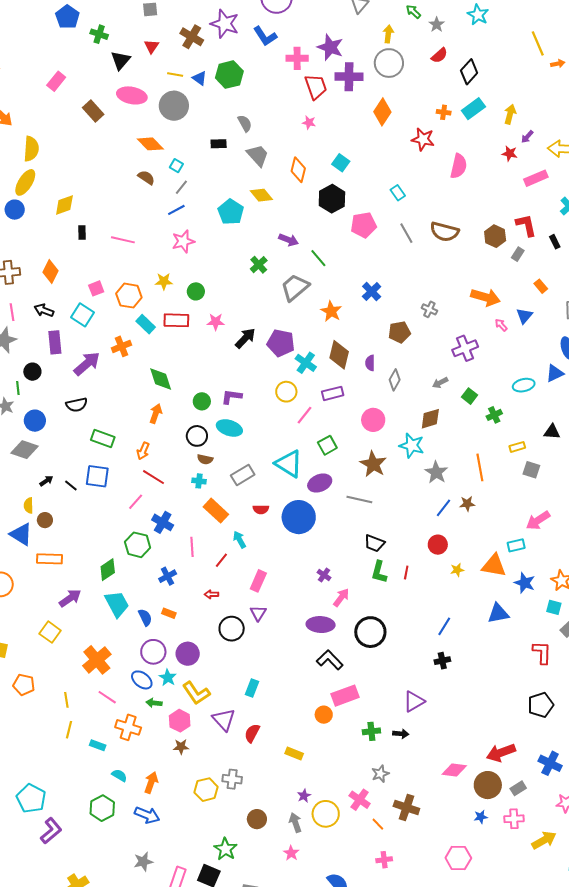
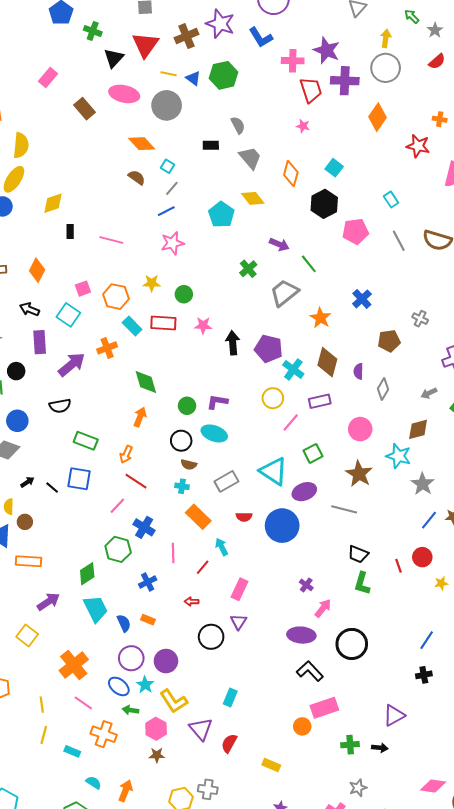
brown cross: (192, 37) -> (186, 36), turned 35
red triangle: (151, 46) -> (145, 45), size x1.8
black arrow: (245, 338) -> (233, 343), turned -50
red line: (406, 573) -> (398, 566), moved, turned -32

